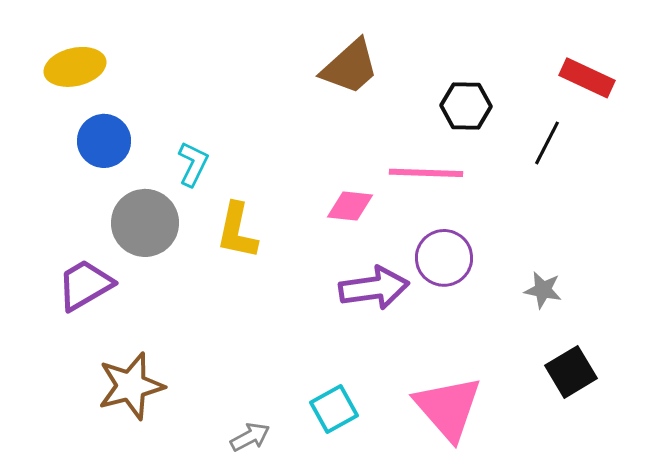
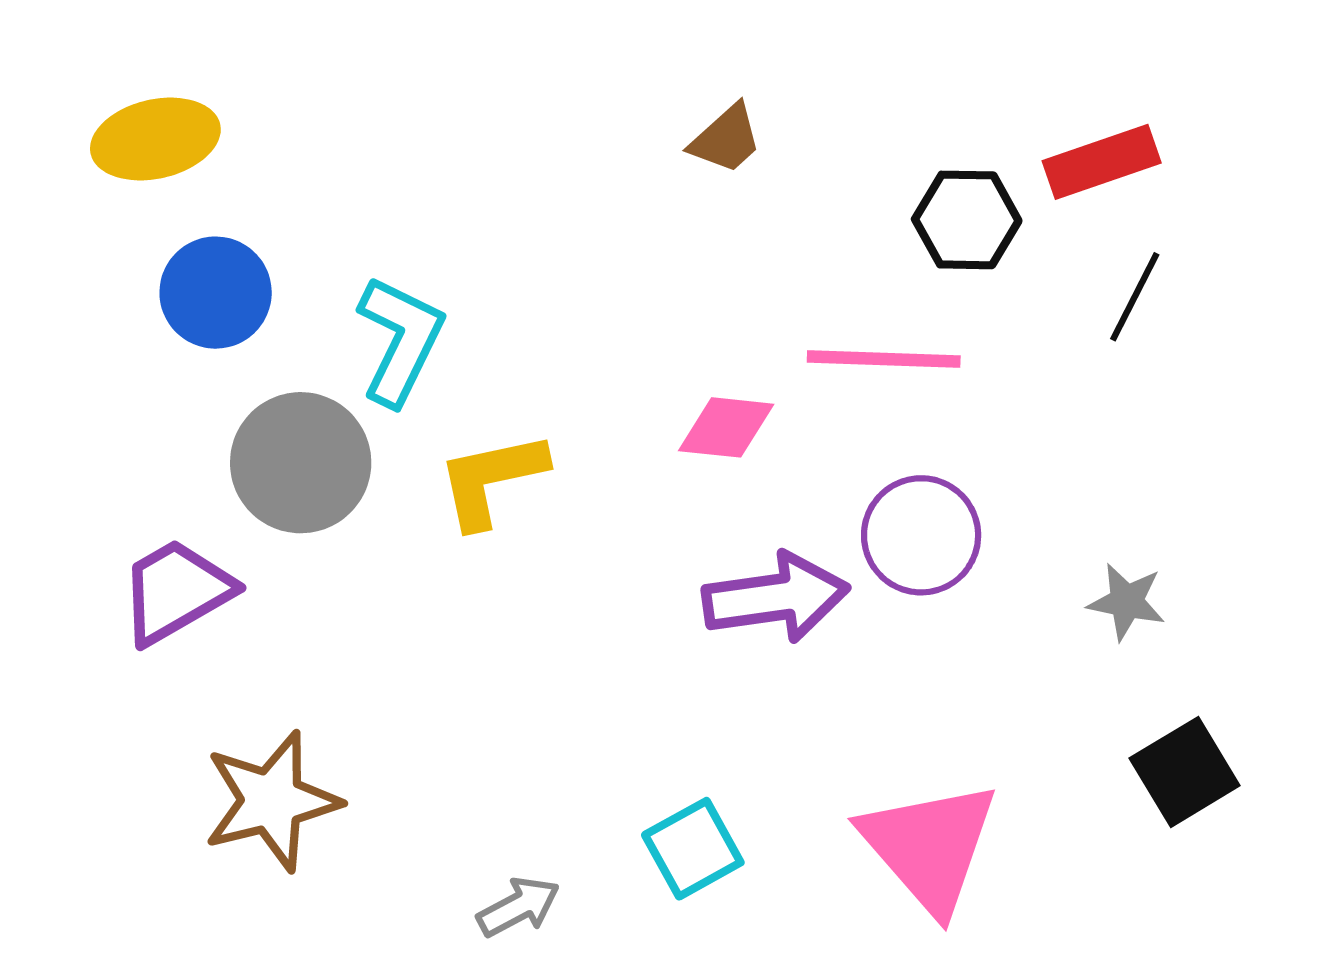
brown trapezoid: (350, 67) -> (726, 139), size x0.6
red rectangle: (587, 78) -> (1102, 162), moved, turned -44
cyan L-shape: (193, 164) -> (400, 340), size x1.4
yellow L-shape: (237, 231) -> (492, 479), turned 66

